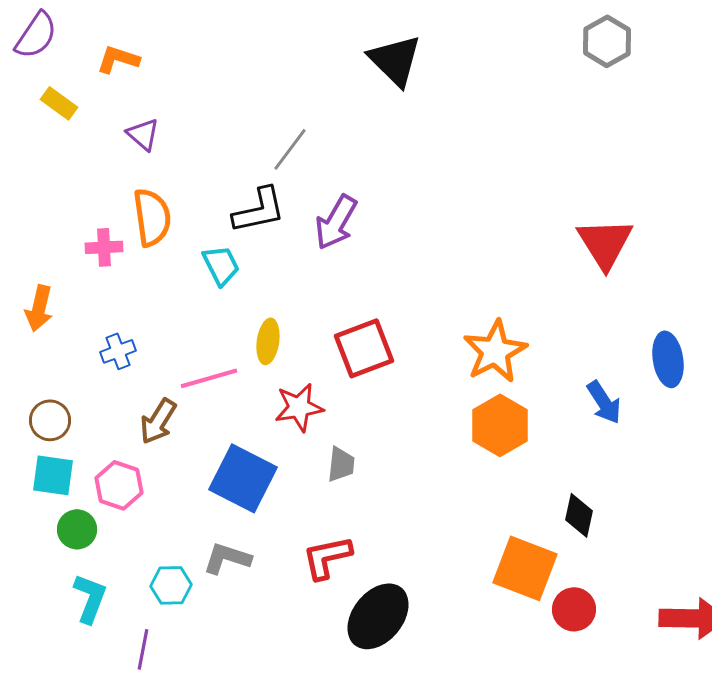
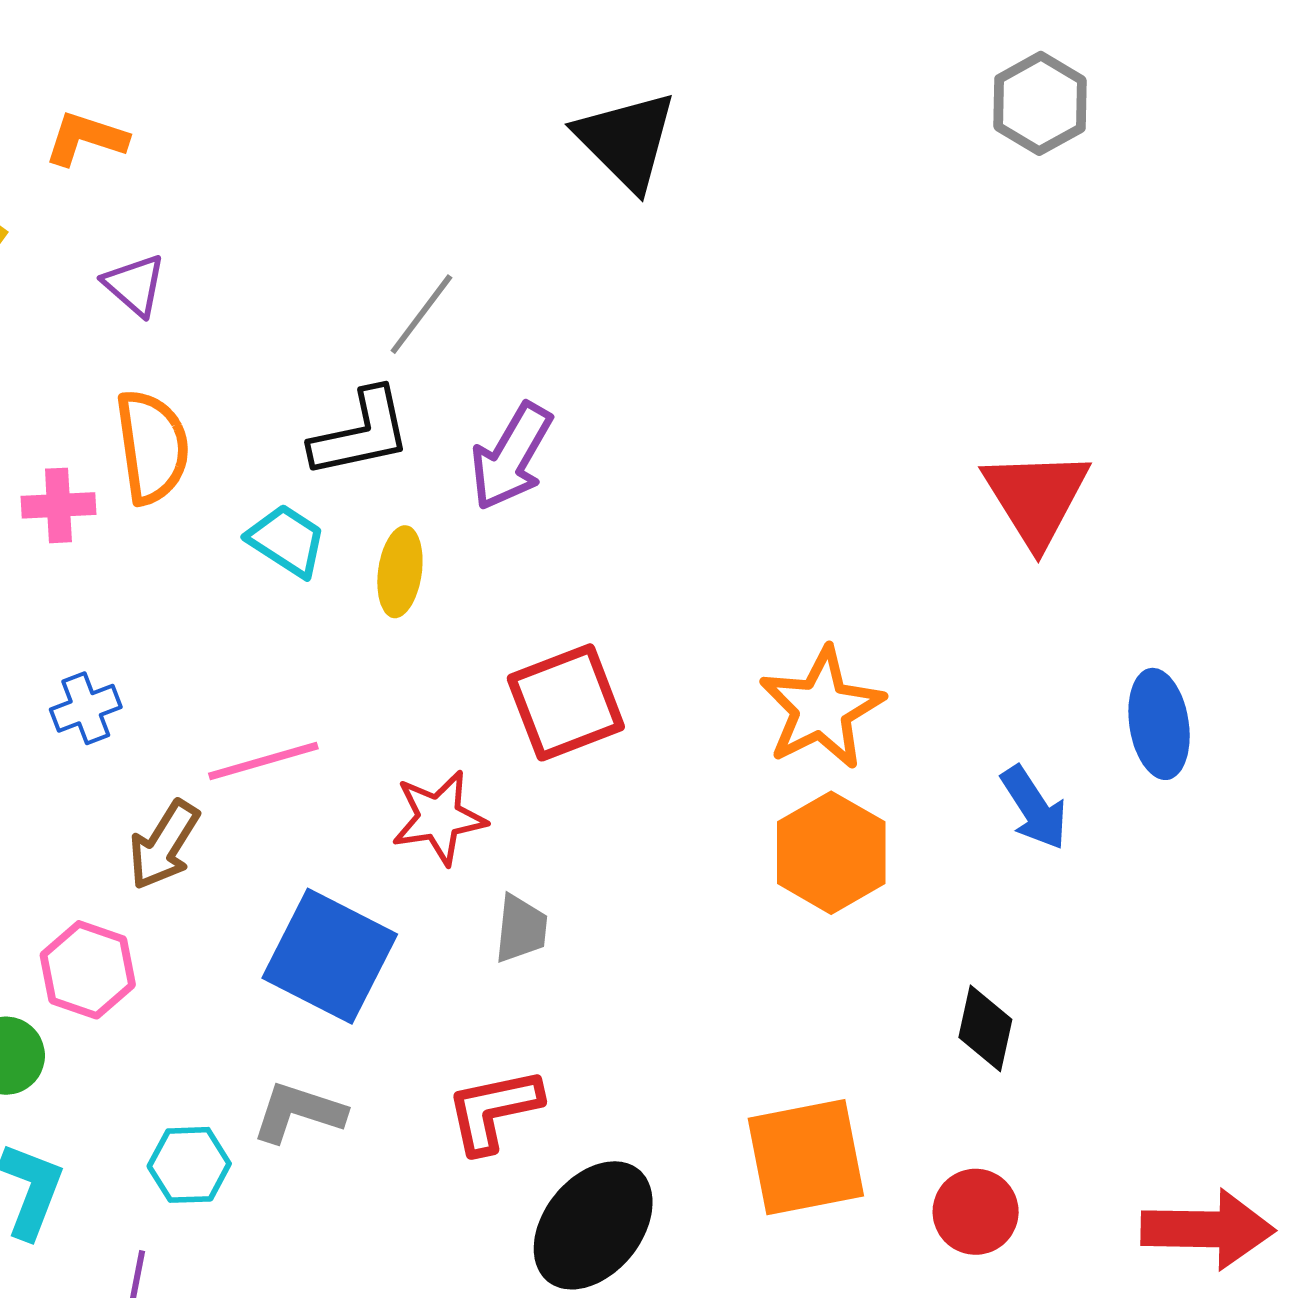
cyan trapezoid: (221, 265) -> (287, 541), turned -30
yellow ellipse: (268, 341) -> (400, 572), moved
orange square: (525, 568) -> (806, 1157), moved, turned -32

